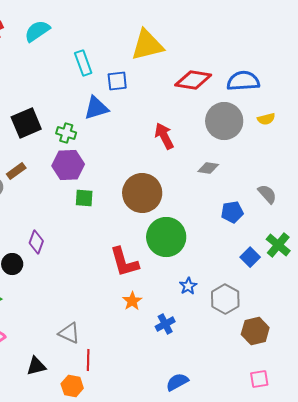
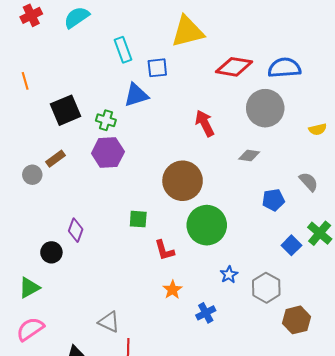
yellow semicircle: (266, 119) -> (318, 129), moved
green square: (84, 198) -> (138, 219), moved
red L-shape: (124, 262) -> (164, 250), size x0.7

